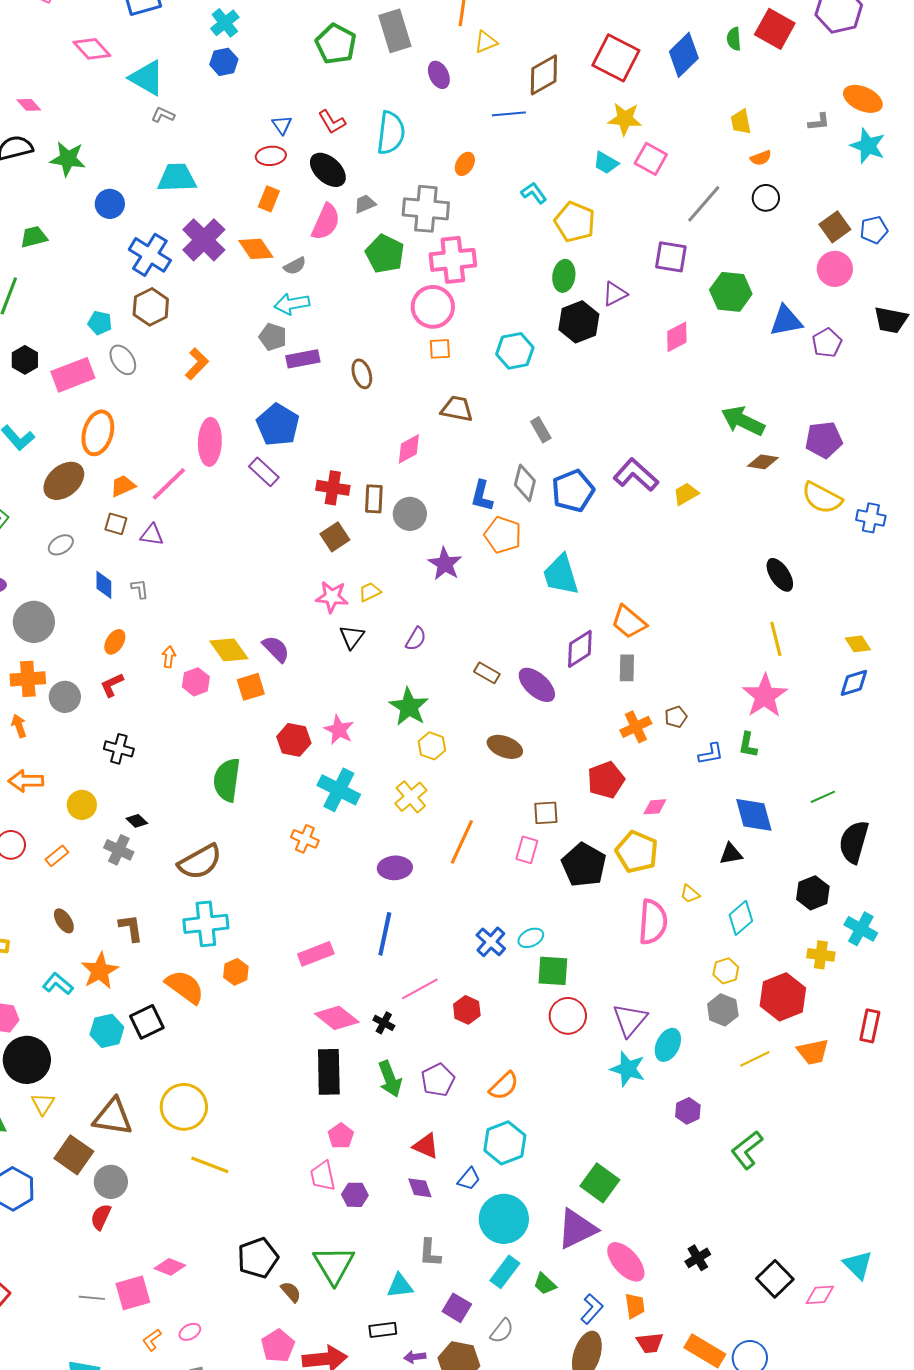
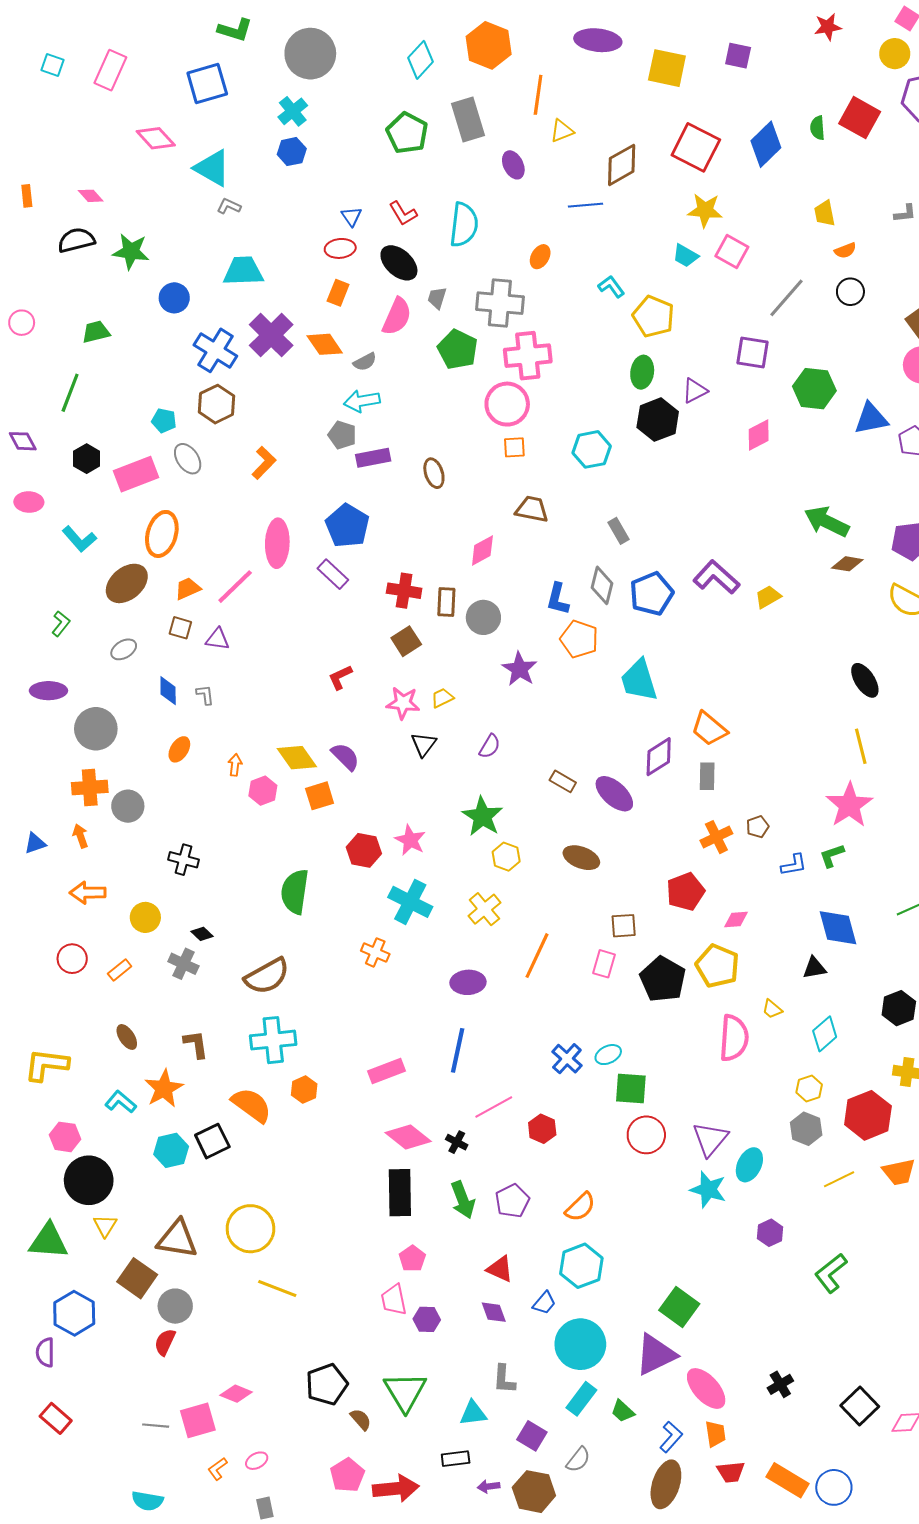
gray trapezoid: (365, 204) -> (437, 298), turned -50
red L-shape: (112, 685) -> (340, 677), moved
green L-shape: (748, 745) -> (832, 856), turned 60

